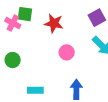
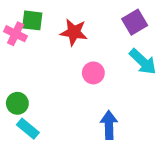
green circle: (13, 60) -> (17, 103), moved
cyan rectangle: (35, 90) -> (28, 129), moved, turned 42

